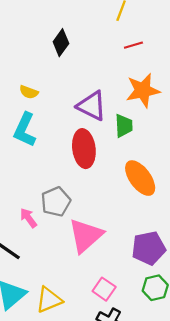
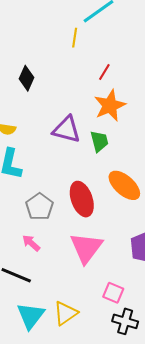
red line: (133, 45) -> (104, 72), moved, turned -30
red ellipse: (84, 149) -> (82, 199), moved
gray pentagon: (56, 202) -> (39, 207), moved

